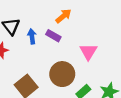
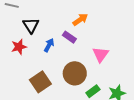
blue arrow: (32, 36) -> (49, 45), moved, turned 32

